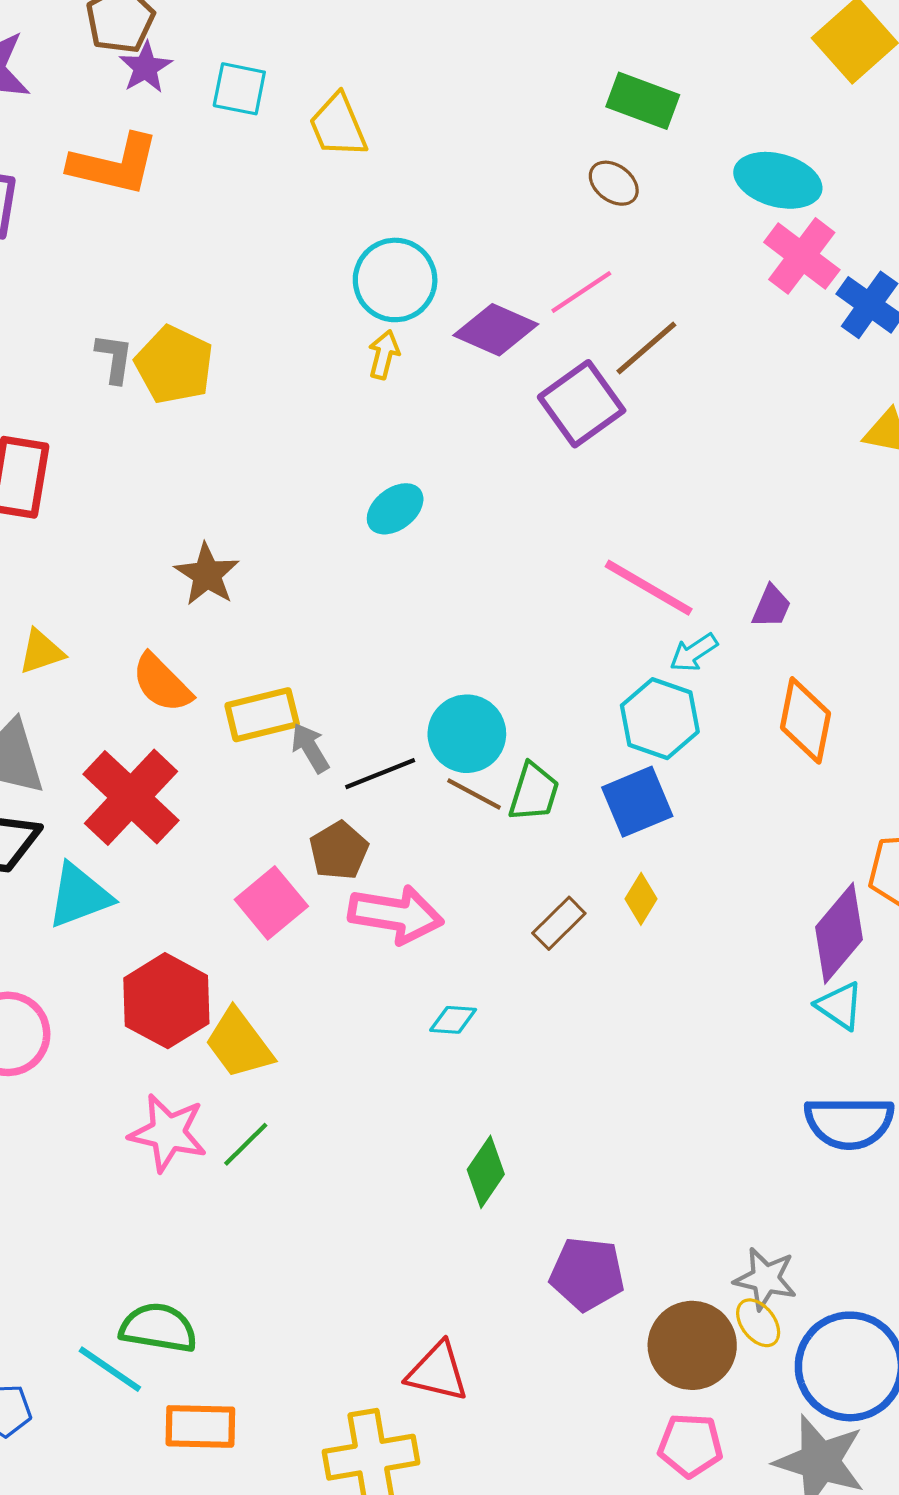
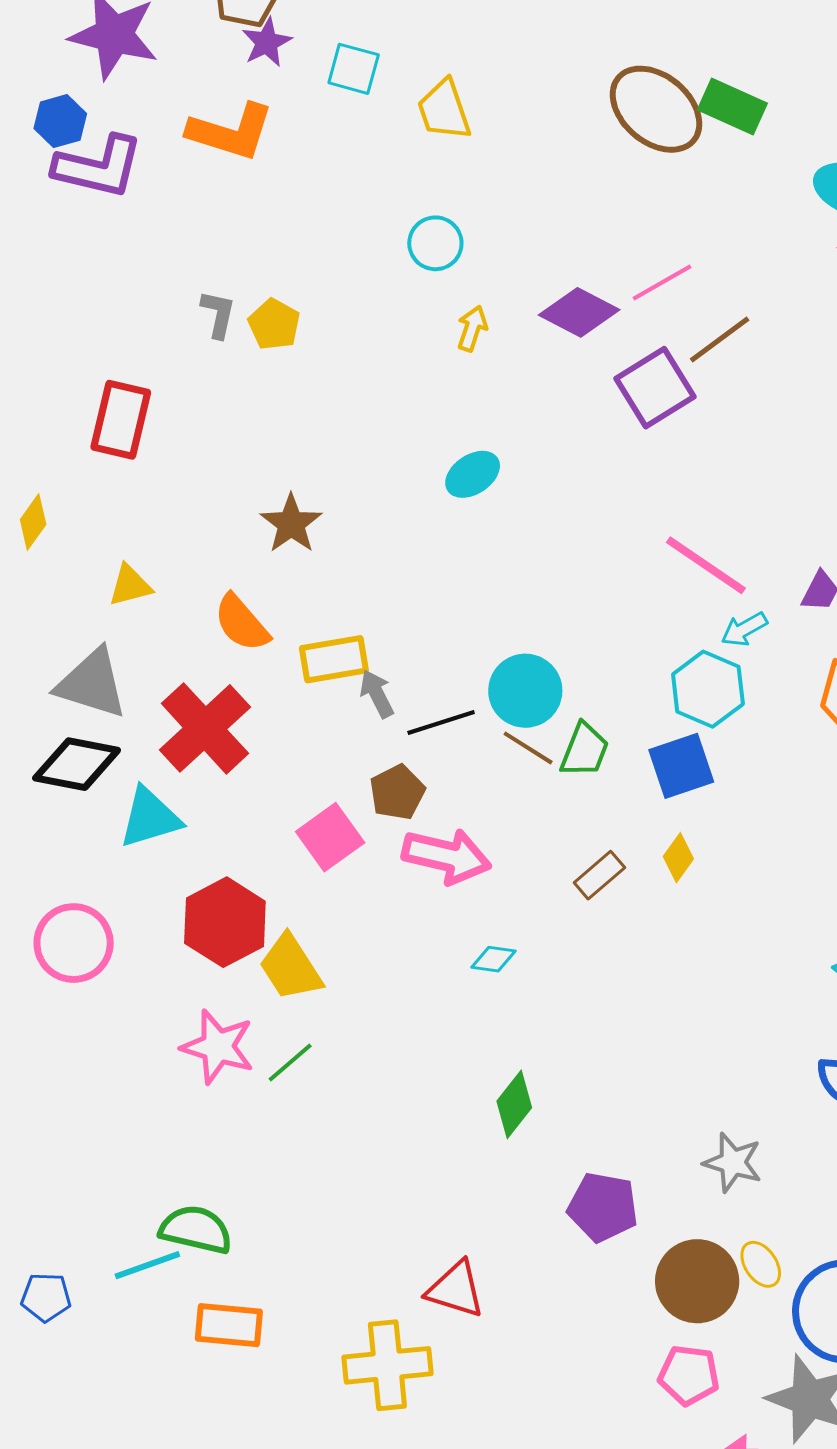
brown ellipse: (614, 183) -> (656, 109), moved, size x2.0
cyan circle: (395, 280) -> (435, 243), moved, size x0.7
yellow pentagon: (174, 365) -> (274, 324), size x0.7
gray star: (765, 1279) -> (733, 1162), moved
cyan line: (110, 1369) -> (147, 1265), turned -58

